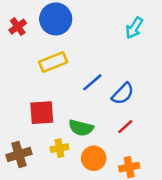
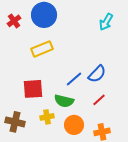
blue line: (92, 82) -> (74, 79), moved
brown cross: (19, 154) -> (15, 122), turned 30

